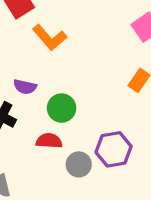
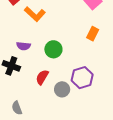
green circle: (62, 108) -> (53, 49), moved
red semicircle: (49, 141) -> (42, 77), turned -56

